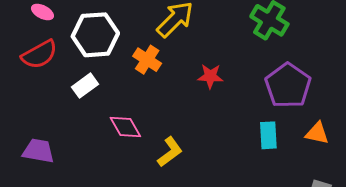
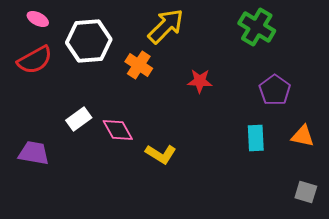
white rectangle: (85, 86) -> (79, 119), moved
purple pentagon: (288, 86) -> (275, 90), size x0.7
yellow L-shape: (170, 152) -> (161, 154), turned 68

